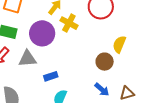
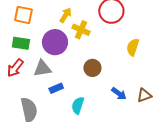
brown circle: (105, 62) -> (92, 68), moved
blue rectangle: (51, 76) -> (56, 88), moved

